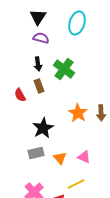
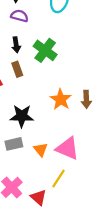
black star: (43, 128) -> (22, 116), turned 30
pink triangle: (84, 157) -> (67, 148), size x1.6
yellow line: (76, 184) -> (58, 178), turned -30

